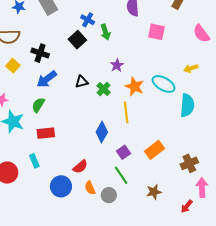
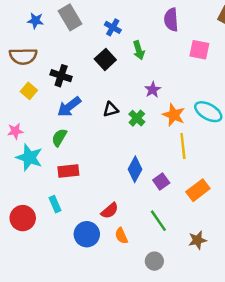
blue cross: (88, 20) -> (113, 27), moved
yellow line: (126, 112) -> (183, 146), moved
purple square: (124, 152) -> (161, 181), moved
gray circle: (109, 195) -> (154, 261), moved

